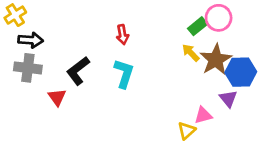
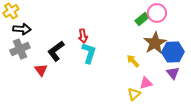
red arrow: (122, 35) -> (83, 36), moved
yellow arrow: (191, 53) -> (133, 61), moved
gray cross: (28, 68) -> (20, 49), turned -30
purple triangle: (228, 99) -> (173, 73), moved

